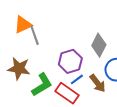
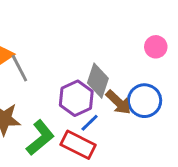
gray diamond: (99, 45) -> (98, 81), moved
brown arrow: (98, 83) -> (118, 102), moved

